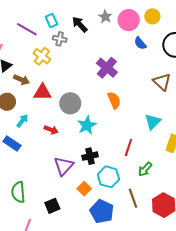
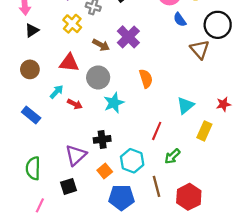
purple cross: (107, 68) -> (128, 37), moved
brown arrow: (21, 80) -> (101, 45), moved
brown triangle: (162, 82) -> (200, 49), moved
cyan arrow: (22, 121) -> (57, 92), moved
black cross: (90, 156) -> (102, 139), moved
purple triangle: (64, 166) -> (76, 155), moved
blue pentagon: (102, 211) -> (121, 197), turned -30

